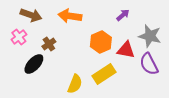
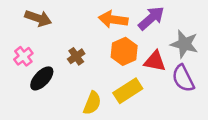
purple arrow: (123, 15) -> (151, 18), size x1.6
orange arrow: (70, 16) -> (113, 19), moved
pink cross: (19, 37) -> (23, 56), moved
brown cross: (49, 44) -> (76, 56), moved

